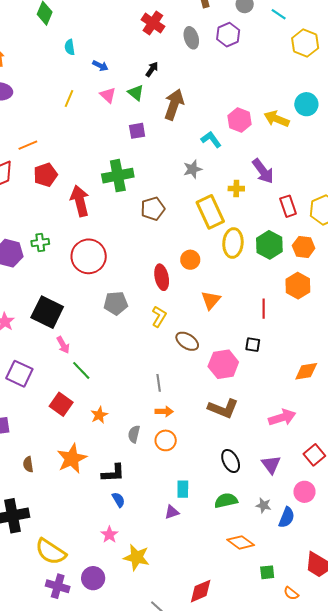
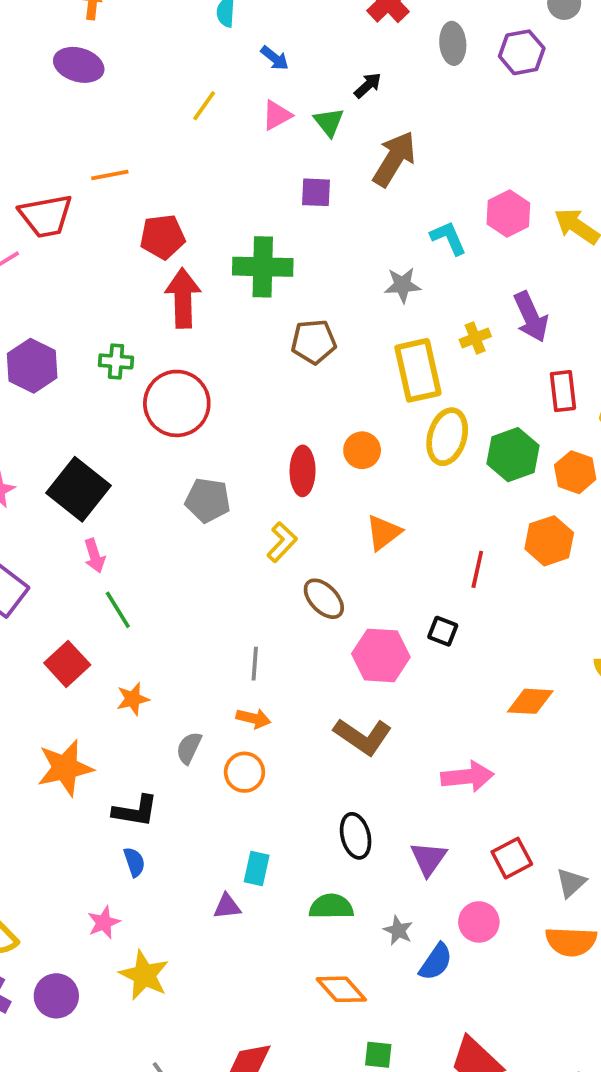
pink triangle: (108, 95) -> (277, 115), turned 36
red pentagon: (45, 175) -> (162, 237), moved
yellow cross: (236, 189) -> (475, 338), turned -35
green cross: (40, 242) -> (116, 361), moved

